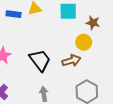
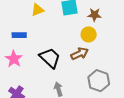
blue rectangle: (14, 14) -> (19, 35), moved

